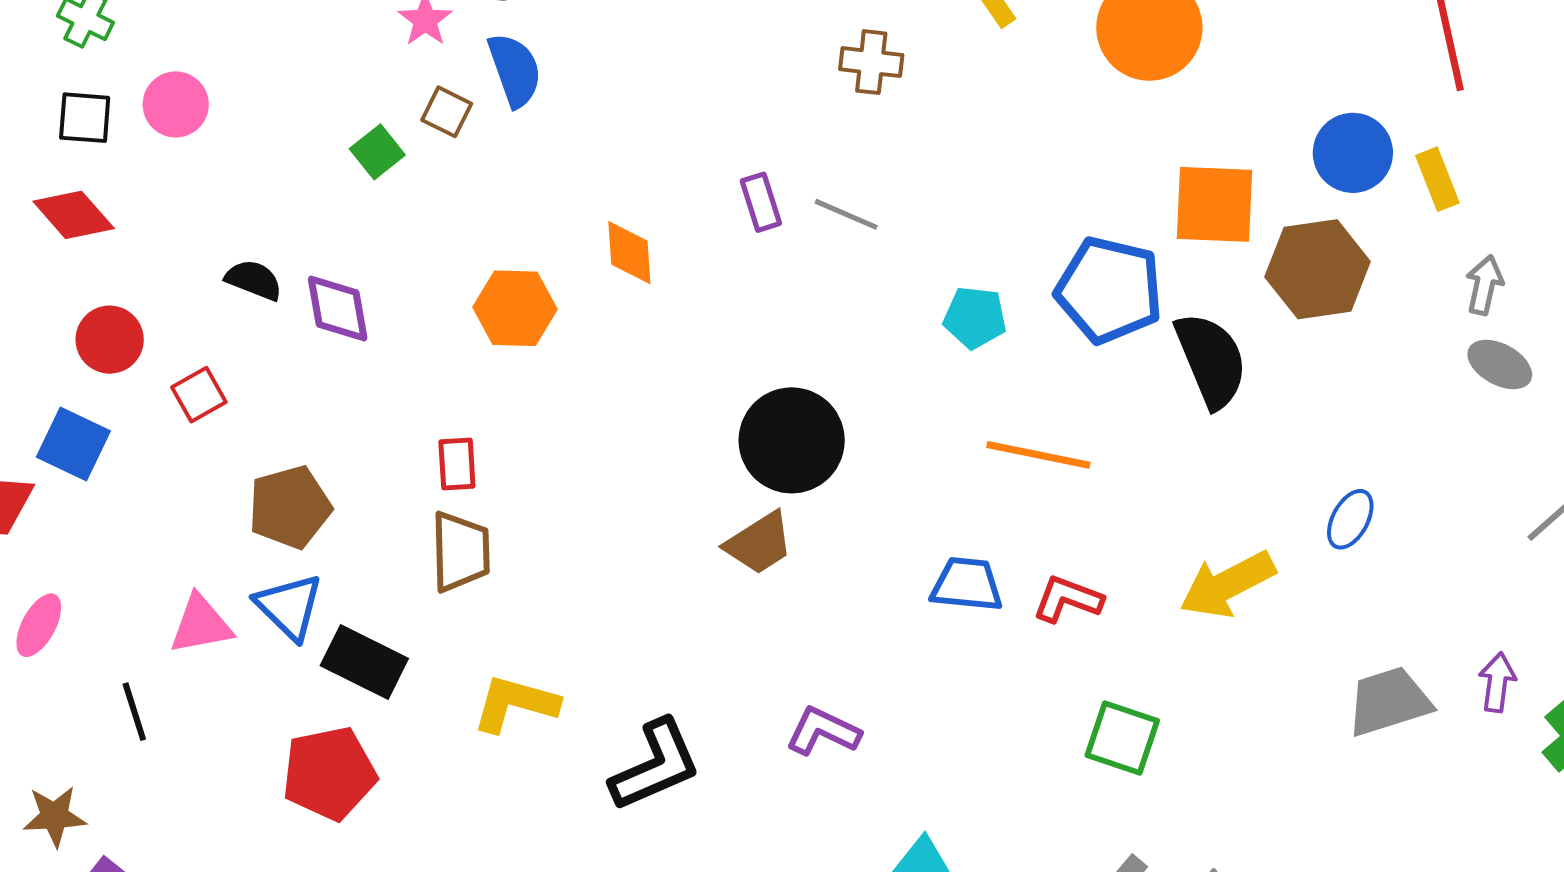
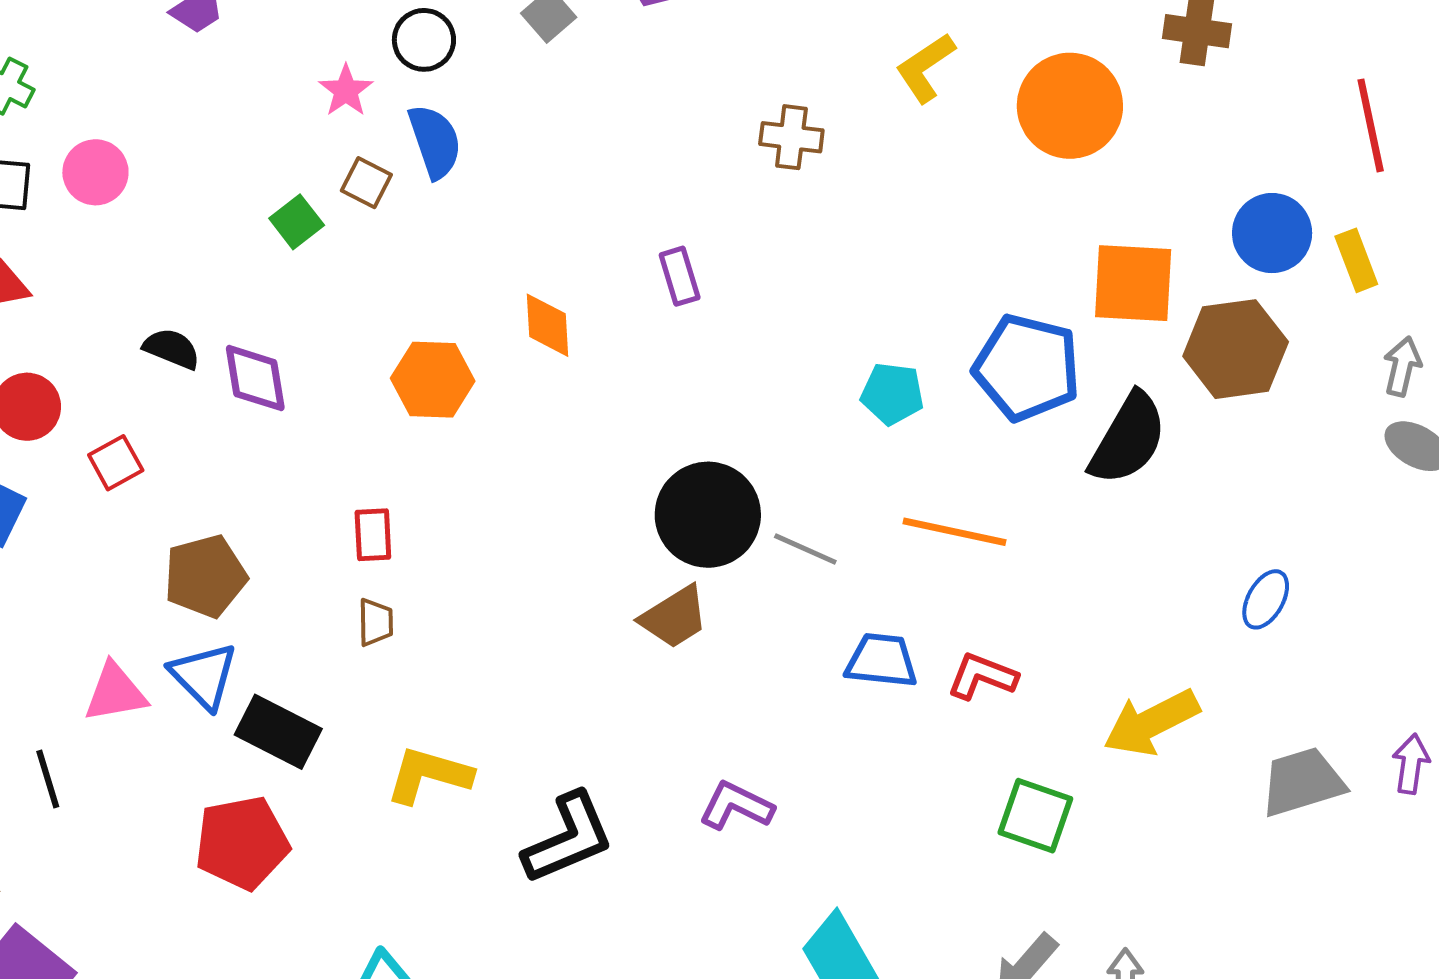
gray line: (846, 214) -> (805, 549), moved
black semicircle: (1211, 360) -> (1128, 439), turned 52
brown trapezoid: (460, 552) -> (375, 622), size x0.6
yellow arrow: (1227, 584) -> (1151, 723), moved

